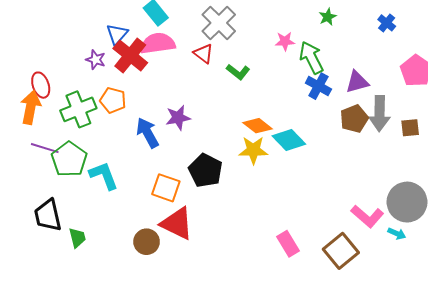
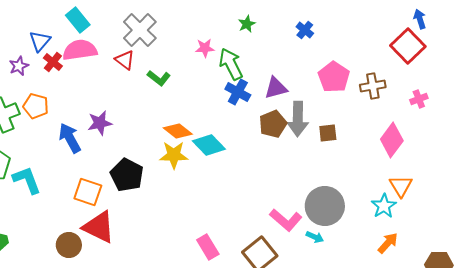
red cross: (130, 56) -> (53, 62), size x0.6
purple star: (96, 60) -> (19, 66), turned 30

